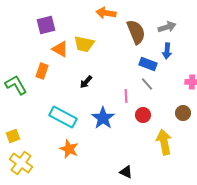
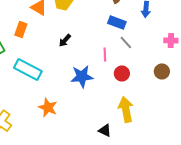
blue rectangle: (148, 64) -> (117, 22), moved
cyan rectangle: (63, 117) -> (28, 69), moved
blue star: (103, 118) -> (82, 76), turned 30
yellow arrow: (164, 142) -> (126, 109), moved

